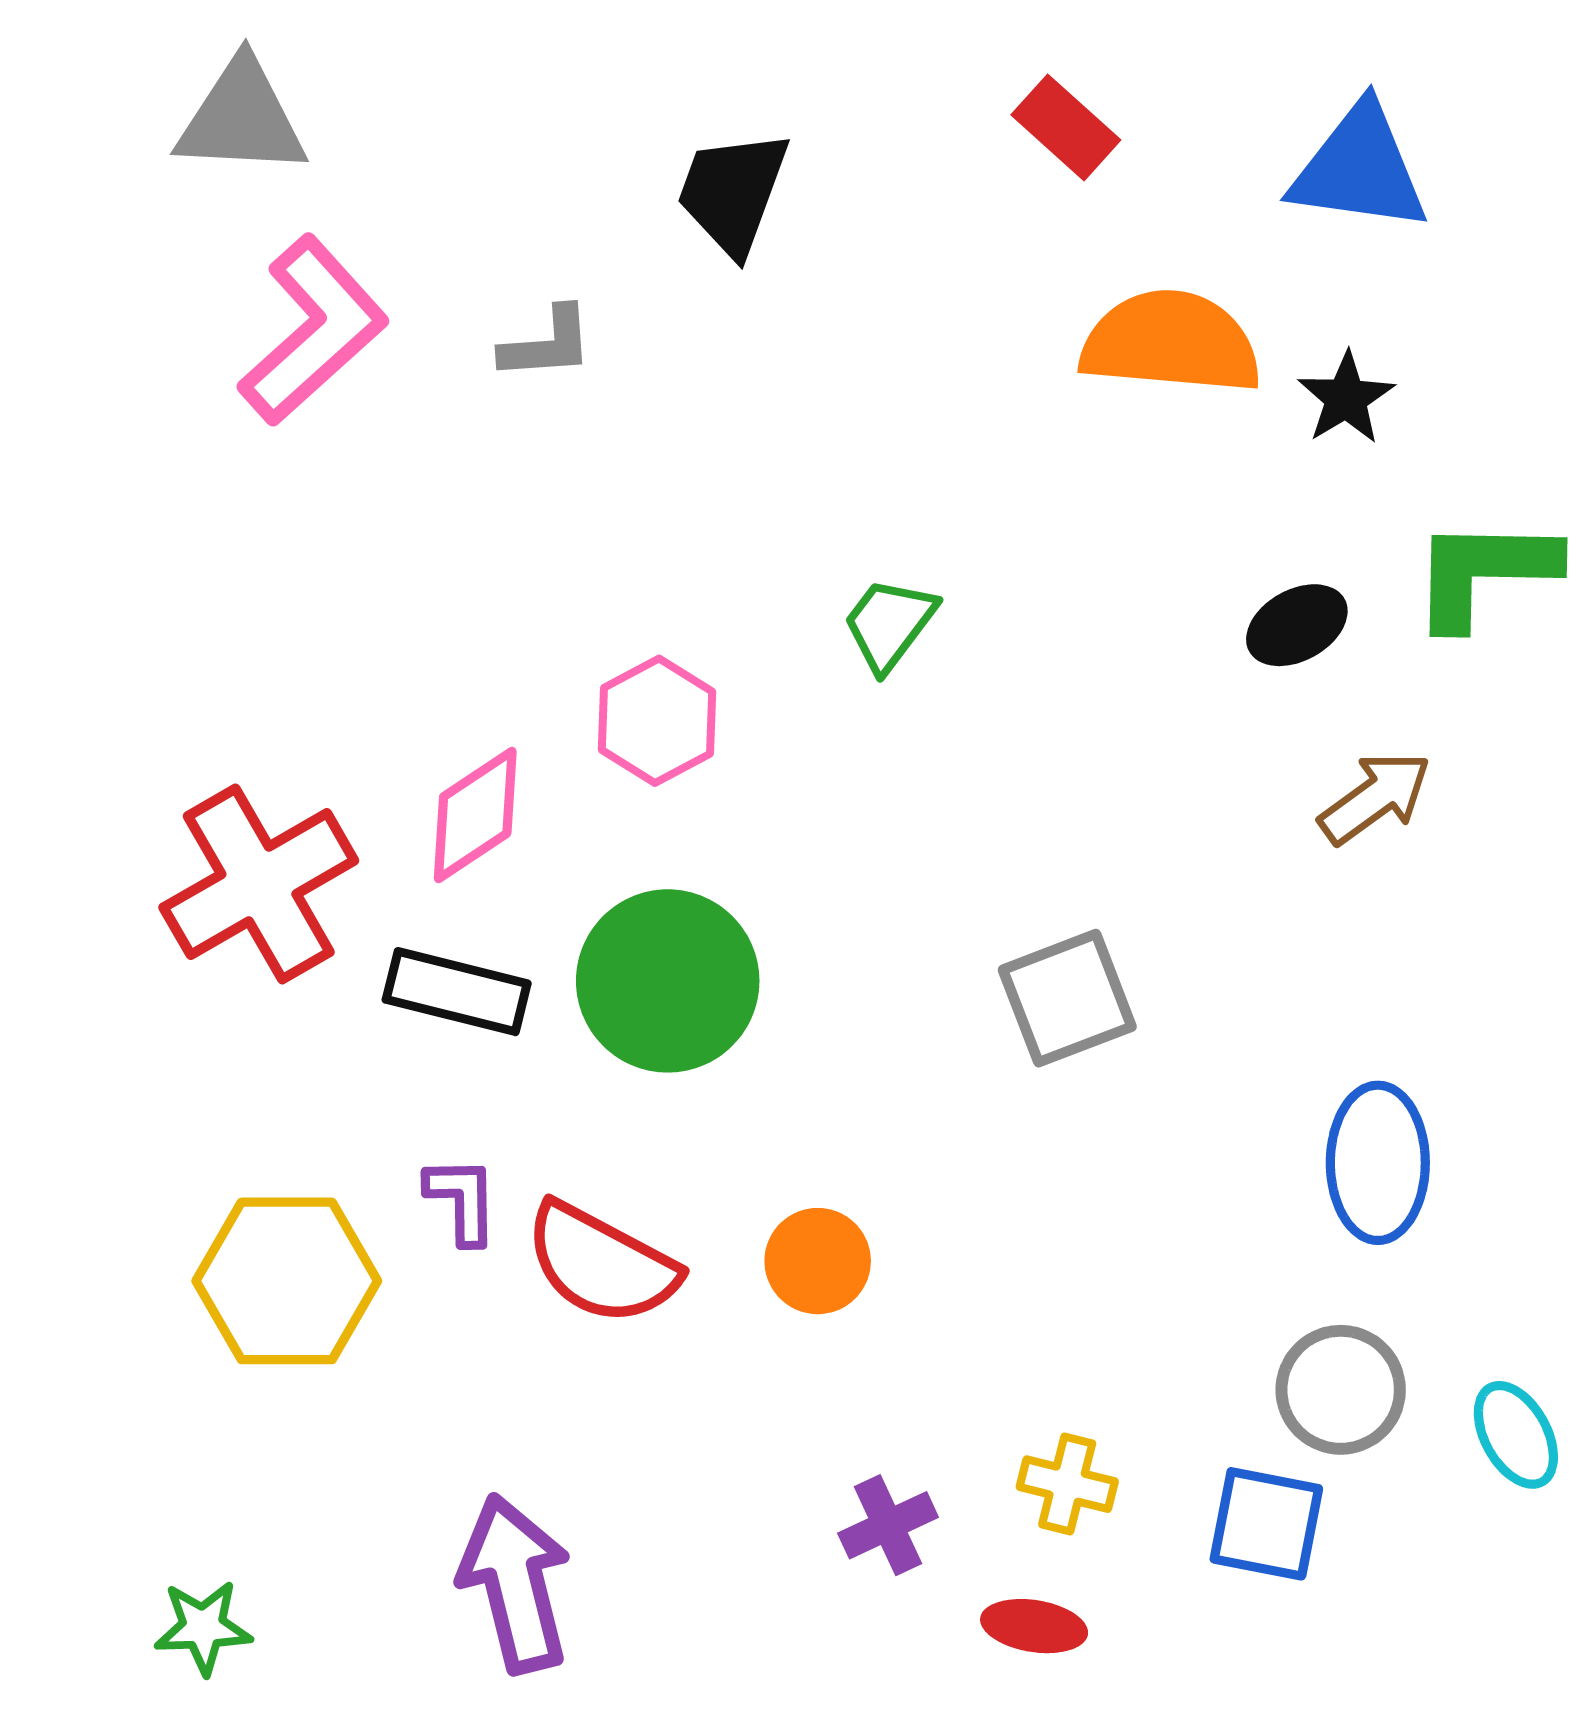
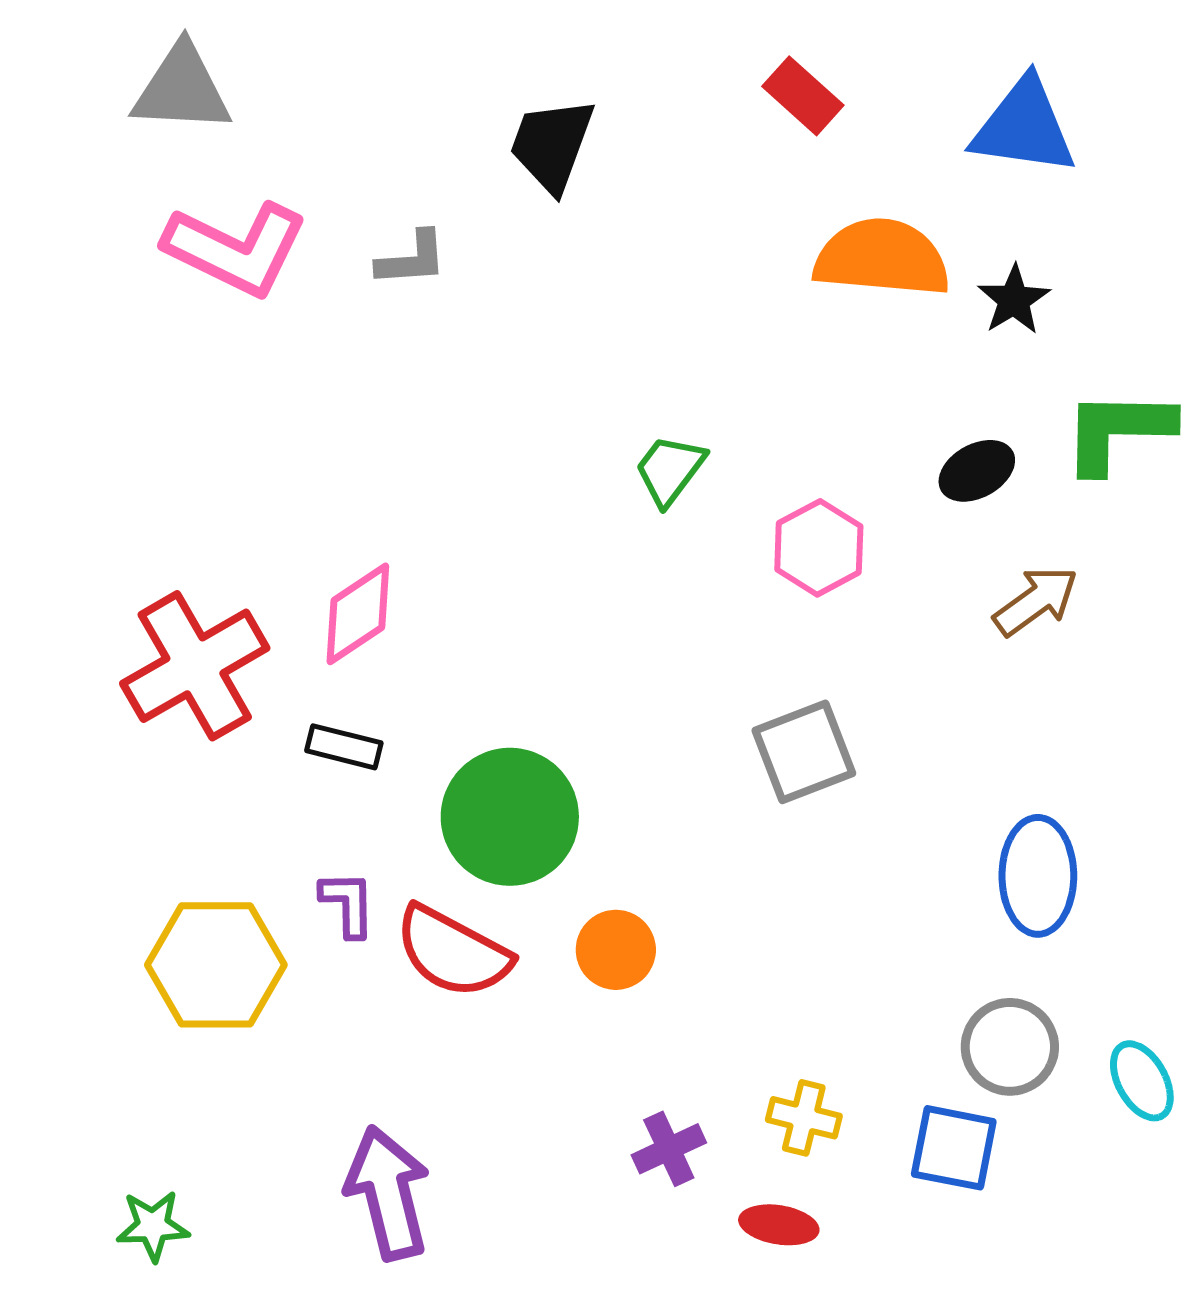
pink L-shape: (313, 331) -> (236, 249), turned 68
pink hexagon: (657, 721) -> (819, 548), moved
green circle: (668, 981) -> (510, 817), moved
black rectangle: (457, 992) -> (344, 747), size x0.7

